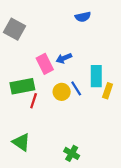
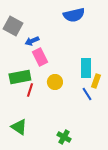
blue semicircle: (83, 17) -> (74, 15), size x1.5
blue arrow: (64, 58) -> (32, 41), moved
blue line: (76, 88) -> (87, 94), moved

